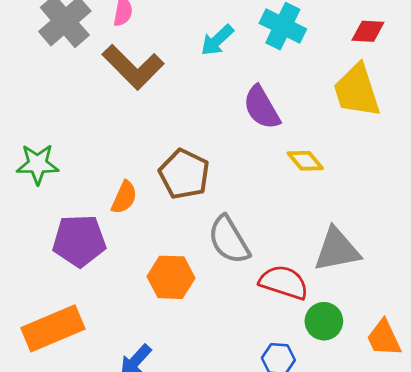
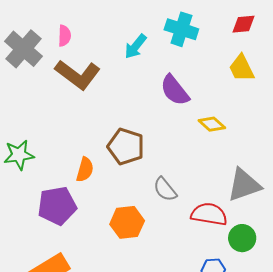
yellow trapezoid: (357, 91) -> (242, 68), size x0.7
gray semicircle: (229, 240) -> (165, 189), size x0.7

